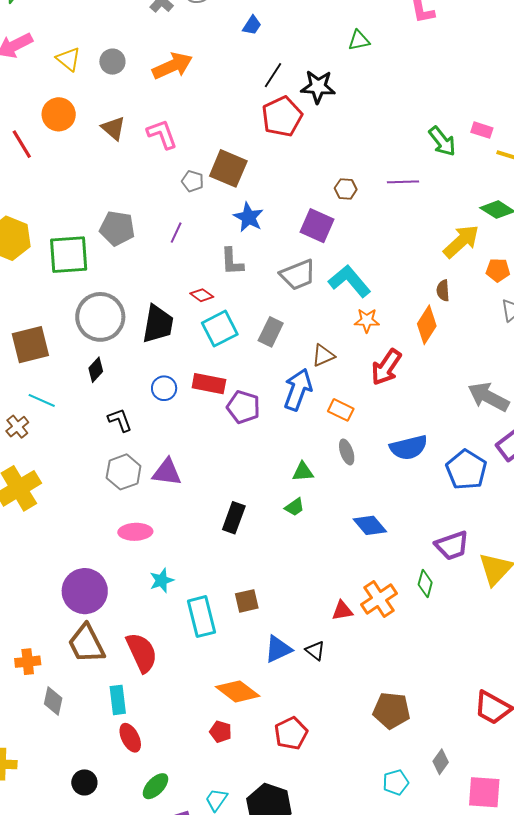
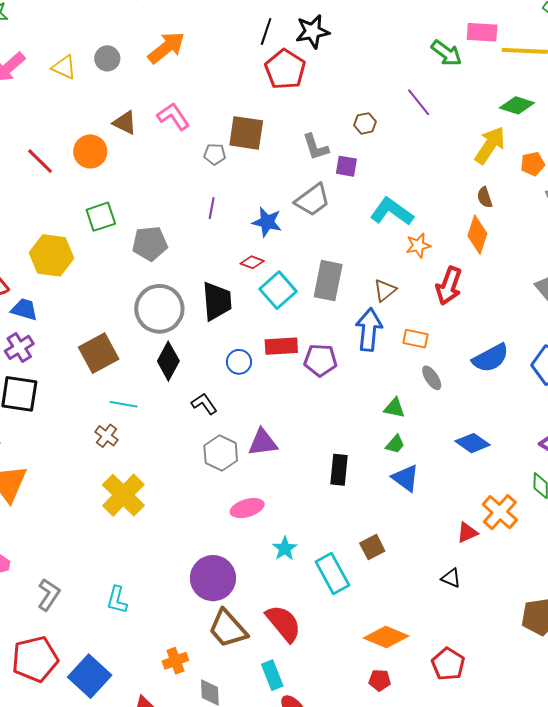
orange circle: (59, 114) -> (90, 151), moved
pink rectangle: (482, 130) -> (482, 32), size x1.4
purple line: (403, 182) -> (419, 102), turned 68
blue star: (249, 217) -> (267, 222), moved
purple square: (317, 226) -> (346, 166), size x0.7
gray pentagon: (117, 228) -> (150, 243), moved
green square: (69, 255) -> (101, 217), moved, size x0.7
gray L-shape: (232, 262) -> (316, 147), moved
gray trapezoid: (298, 275) -> (312, 200), moved
gray rectangle: (271, 332) -> (328, 281), size x1.4
black diamond: (96, 370) -> (168, 361), size x1.5
green triangle: (303, 472) -> (394, 408), turned 30
blue triangle: (278, 649) -> (406, 478), moved, turned -44

